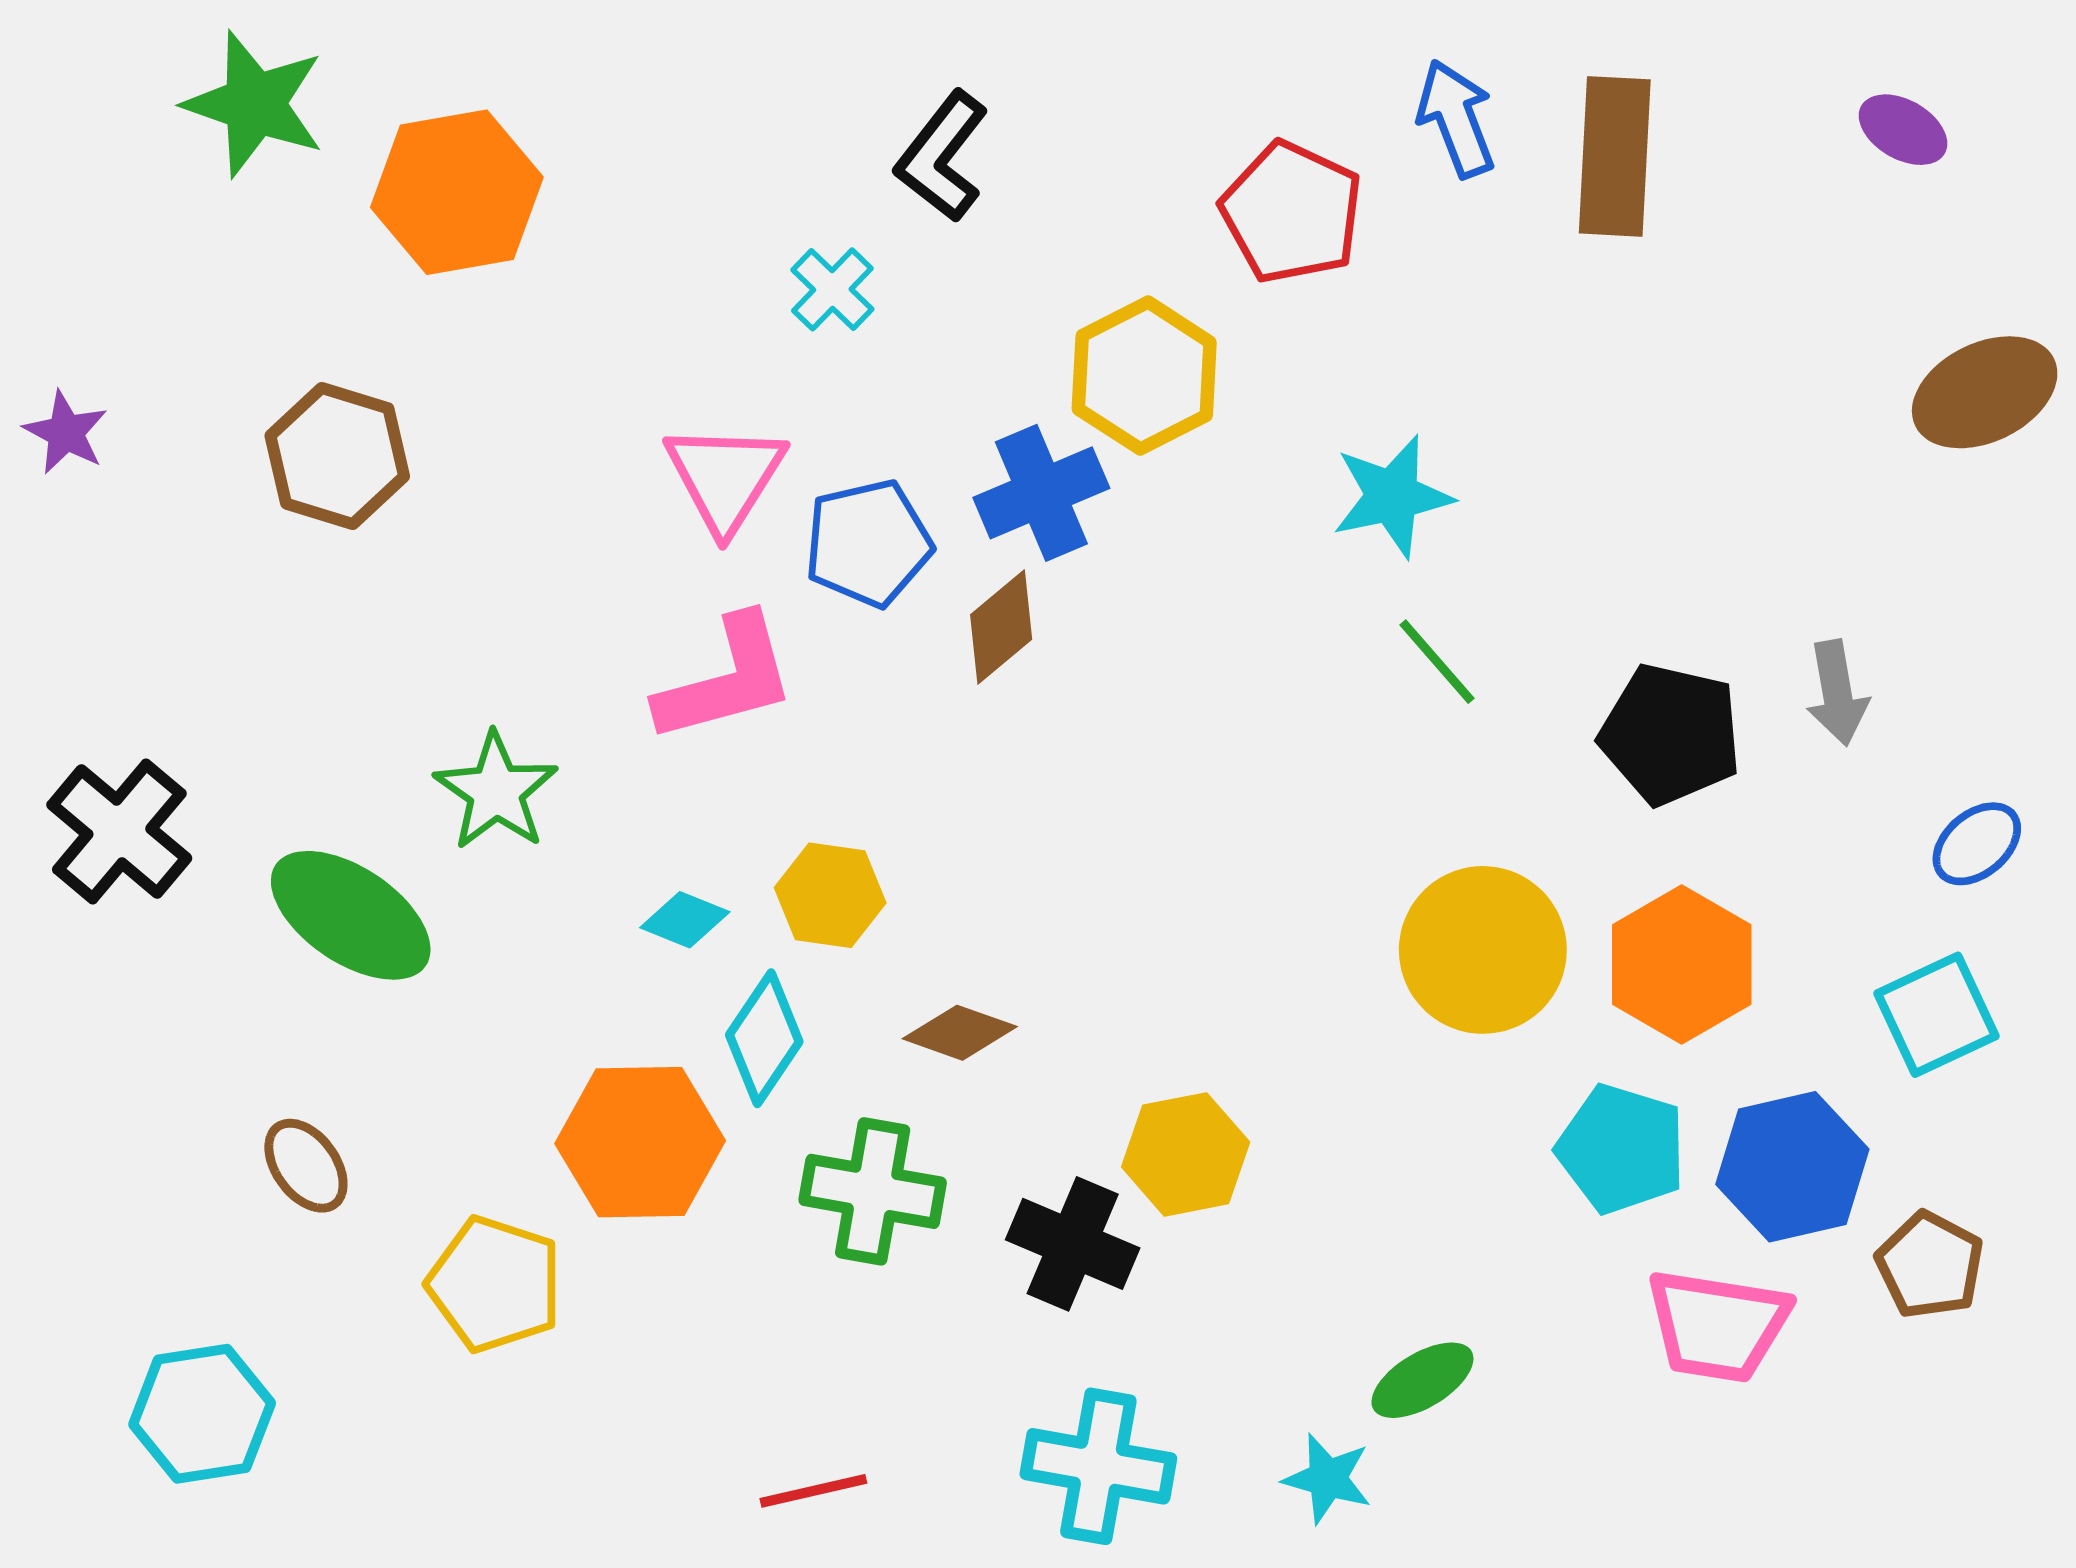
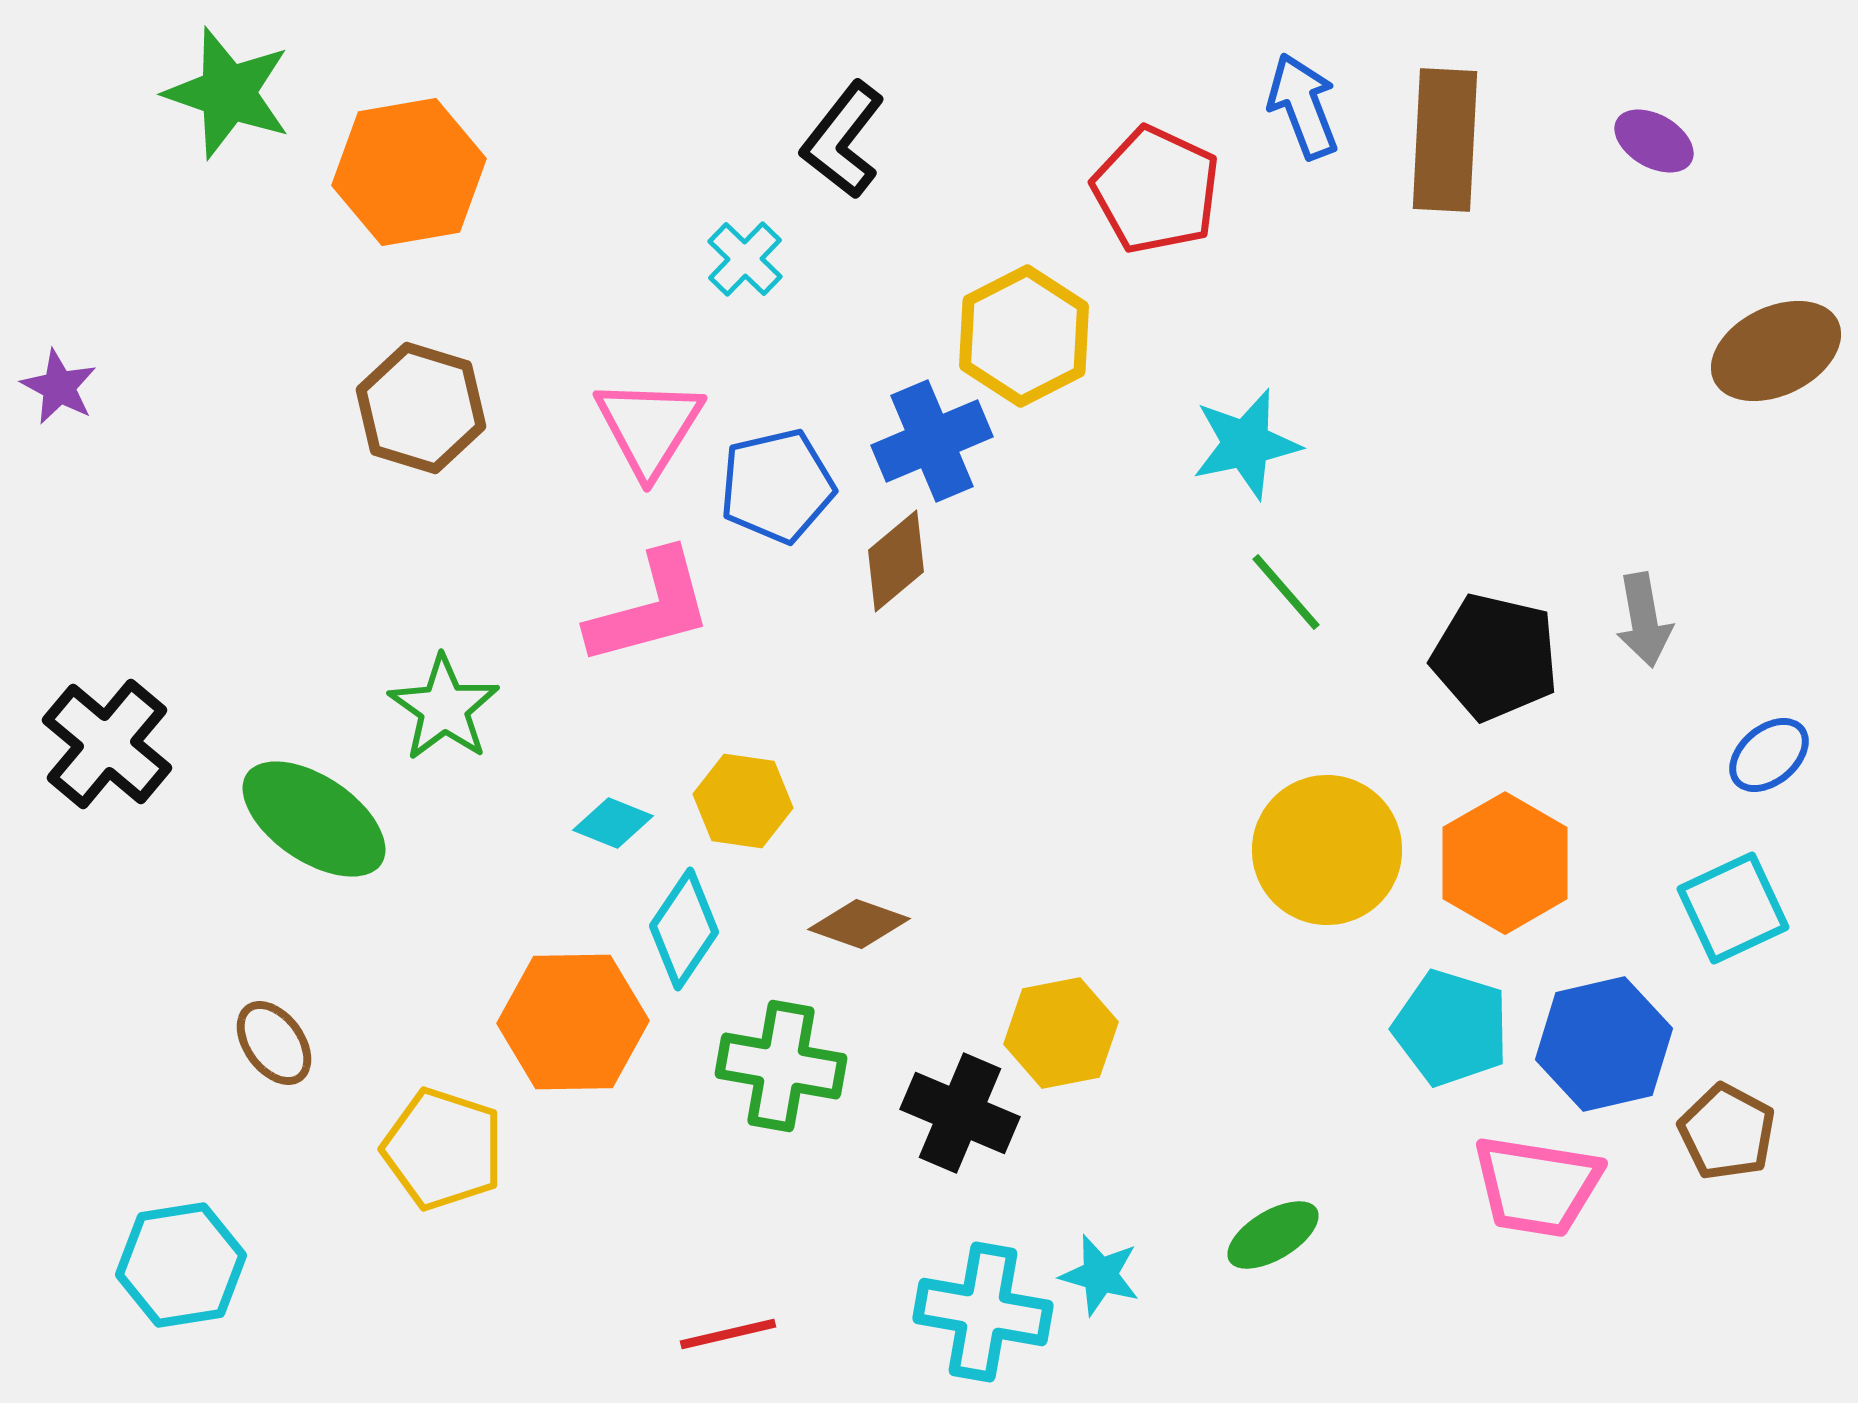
purple ellipse: (1903, 130) -> (1654, 141), moved
brown hexagon: (337, 456) -> (421, 408), moved
cyan star: (1327, 1479) -> (1100, 1275), moved

